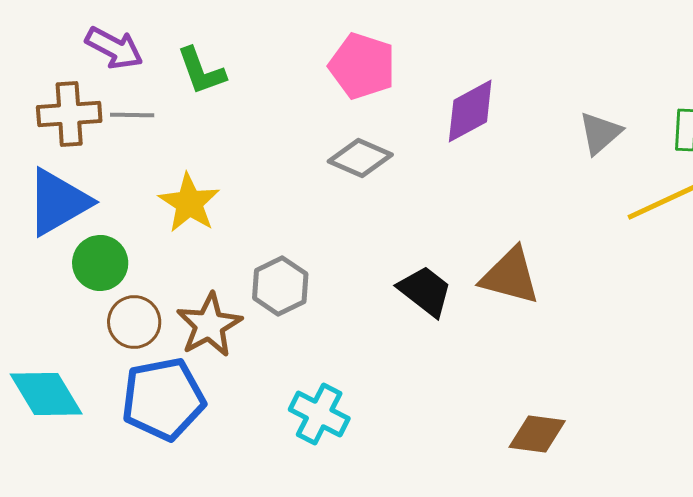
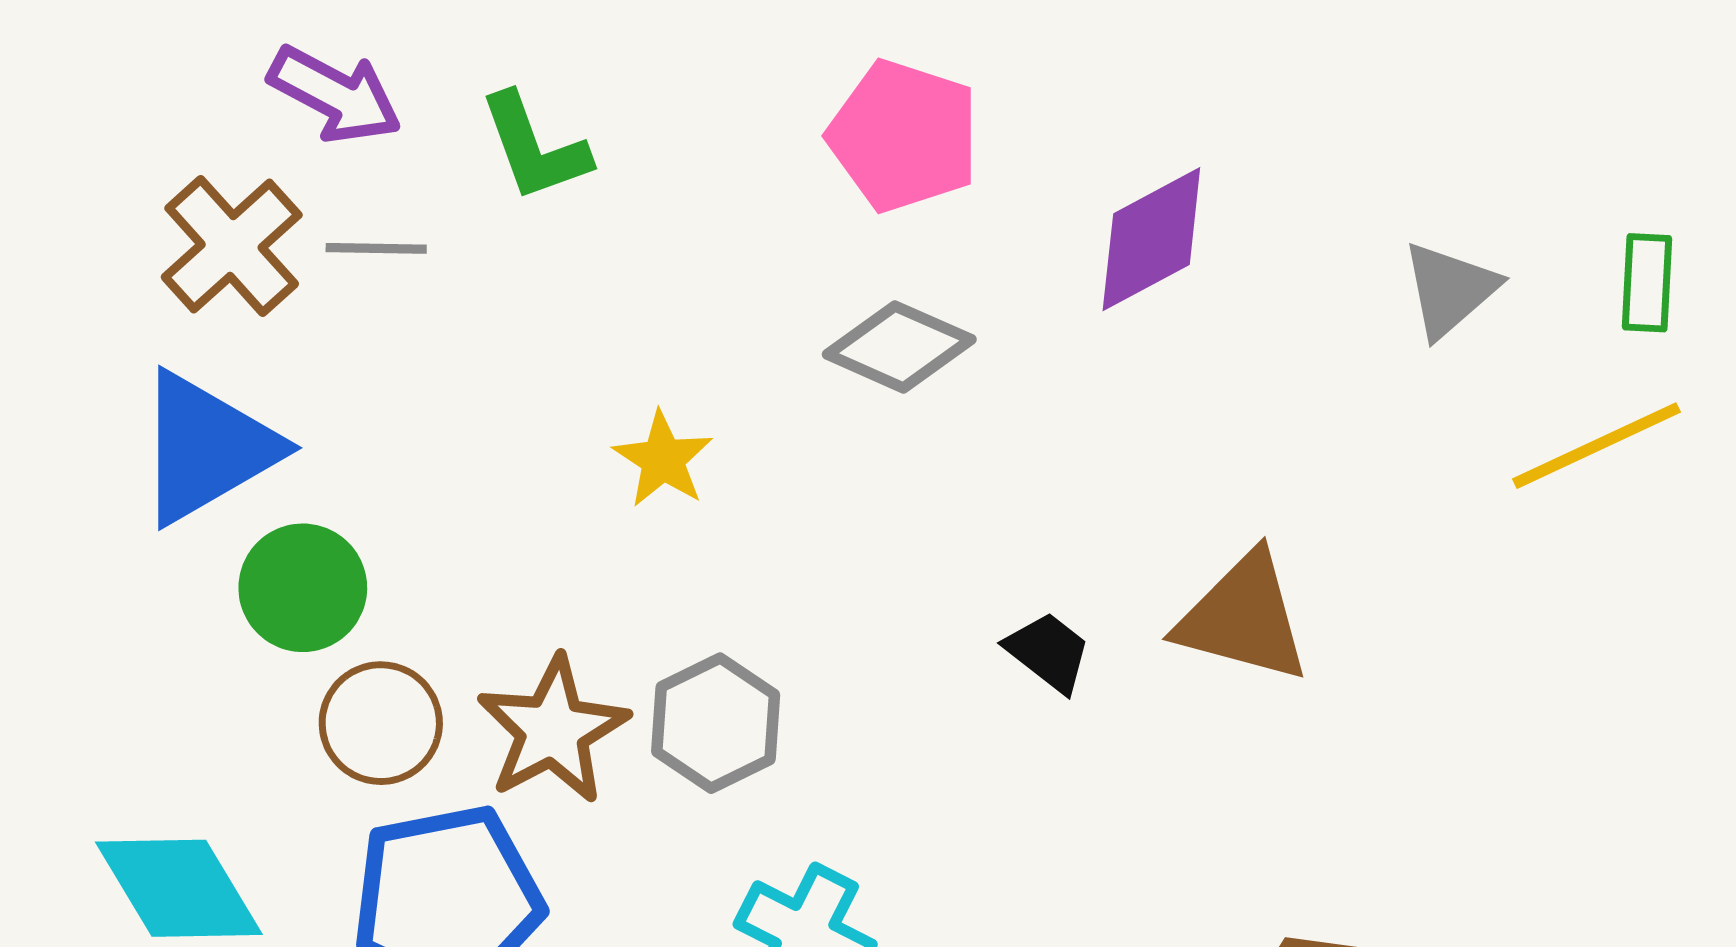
brown cross: (69, 114) -> (232, 246), turned -38
yellow star: (189, 203) -> (663, 459), moved, size x0.7
gray hexagon: (280, 286) -> (716, 723), moved
black trapezoid: (425, 291) -> (1048, 652), size x0.7

